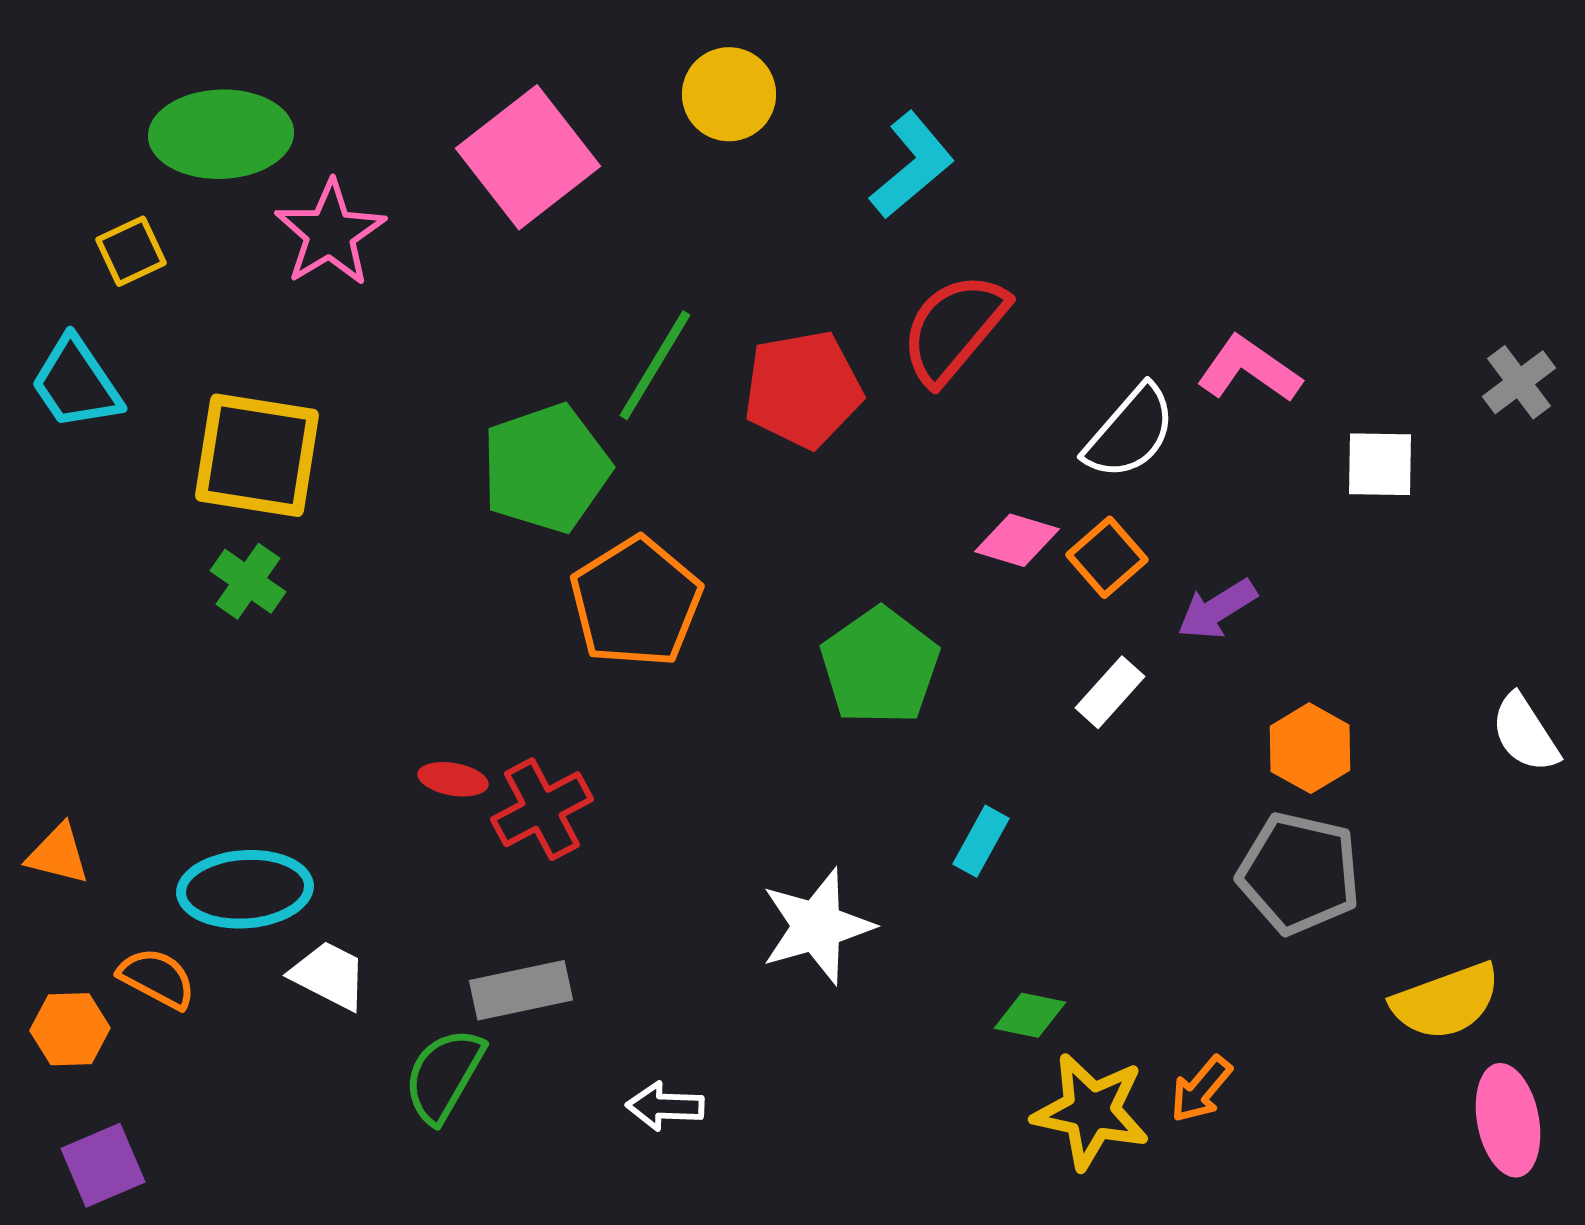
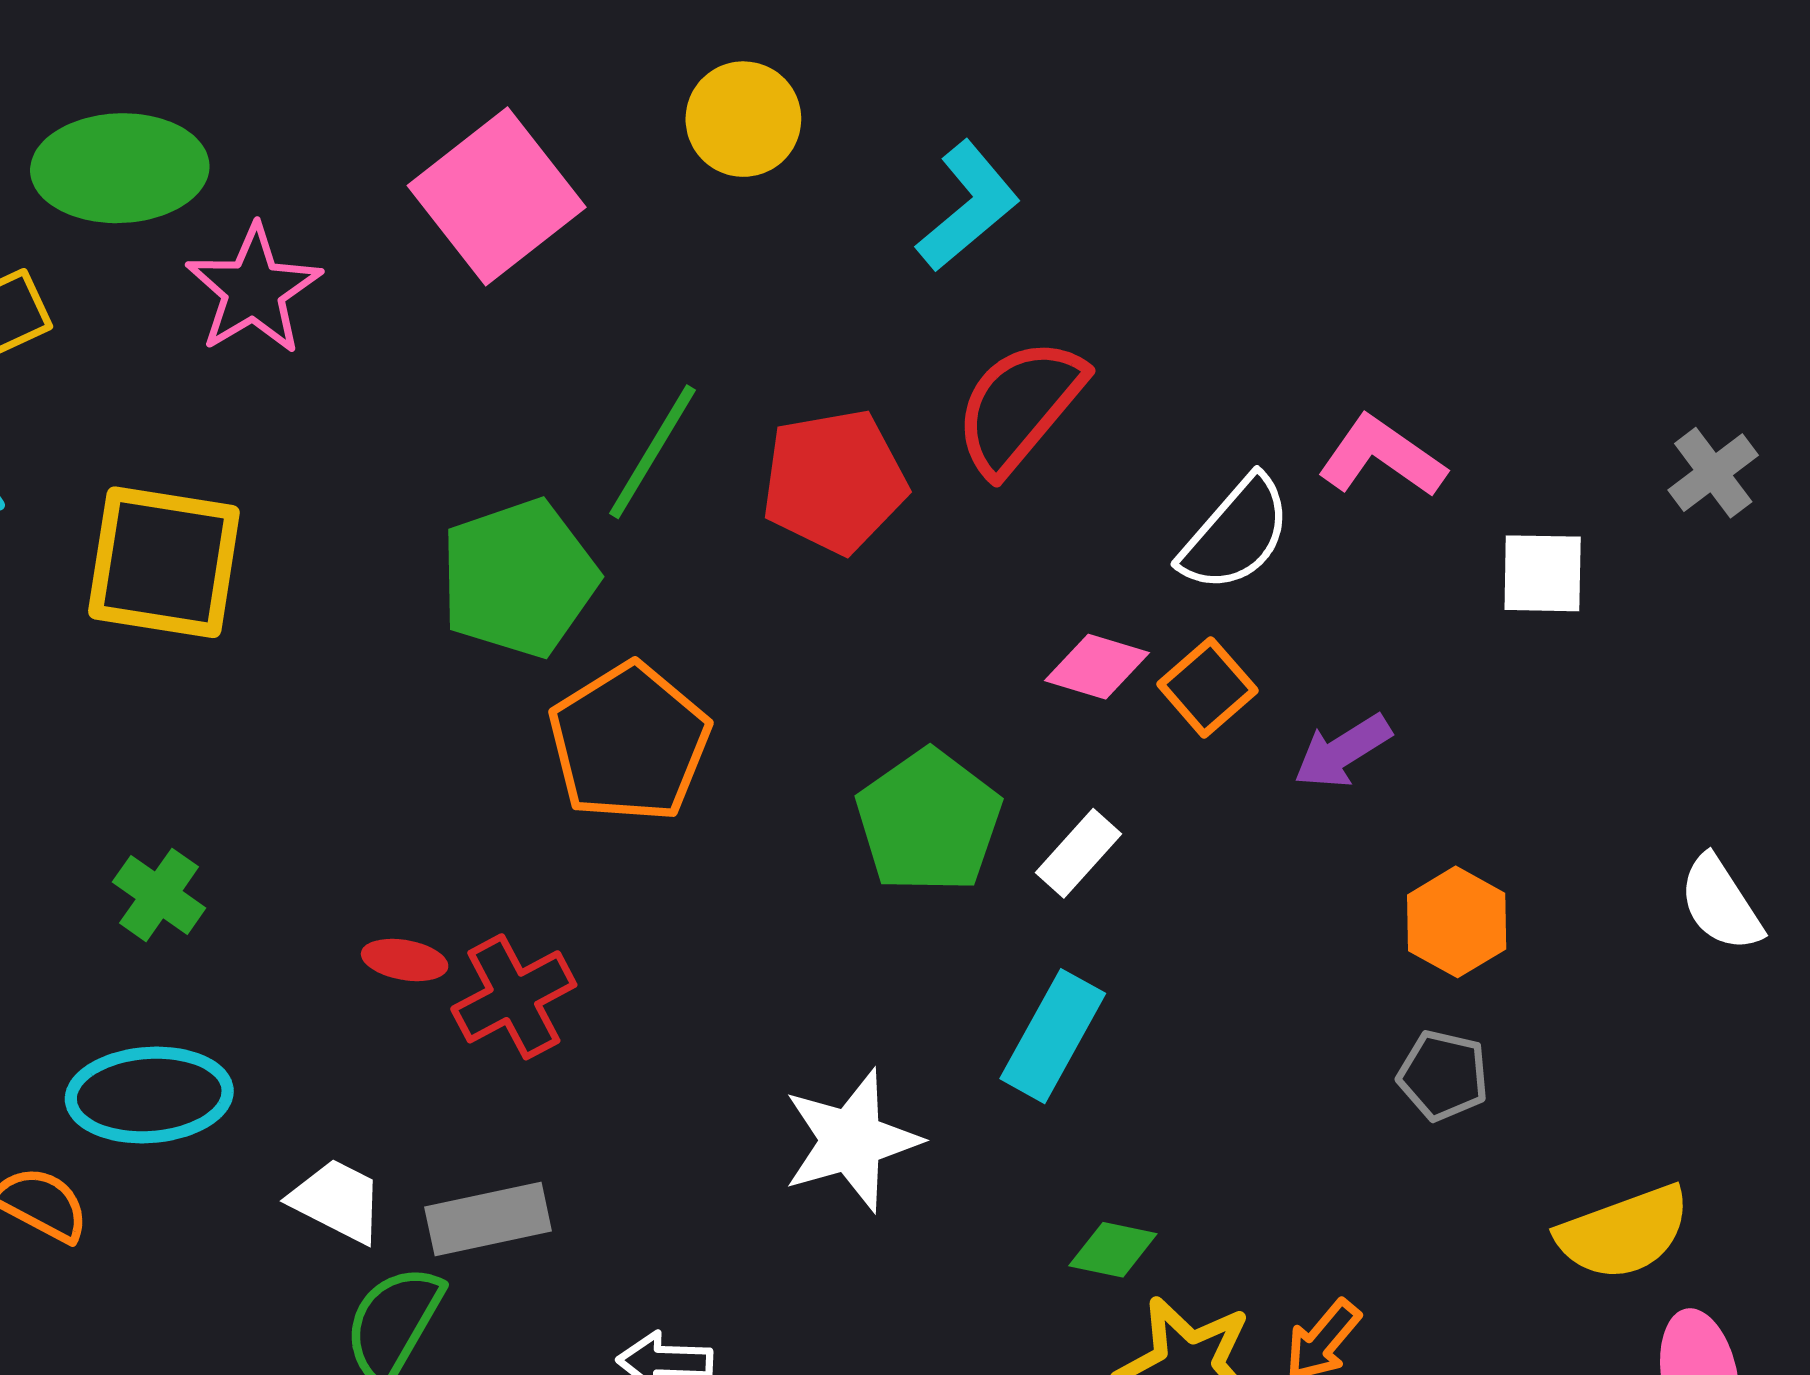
green cross: (248, 581) -> (159, 895), moved
white rectangle: (1110, 692) -> (1079, 853), moved
cyan rectangle: (981, 841) -> (1053, 1036), size x1.5
gray pentagon: (1299, 873) -> (1443, 1075), size x0.6
white trapezoid: (329, 975) -> (337, 1201), moved

